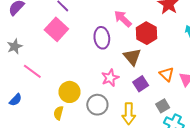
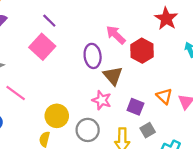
brown triangle: (132, 57) -> (113, 76), moved
pink star: (110, 78) -> (102, 100), turned -30
purple square: (141, 84) -> (135, 107), turned -35
gray square: (163, 106) -> (148, 130), moved

